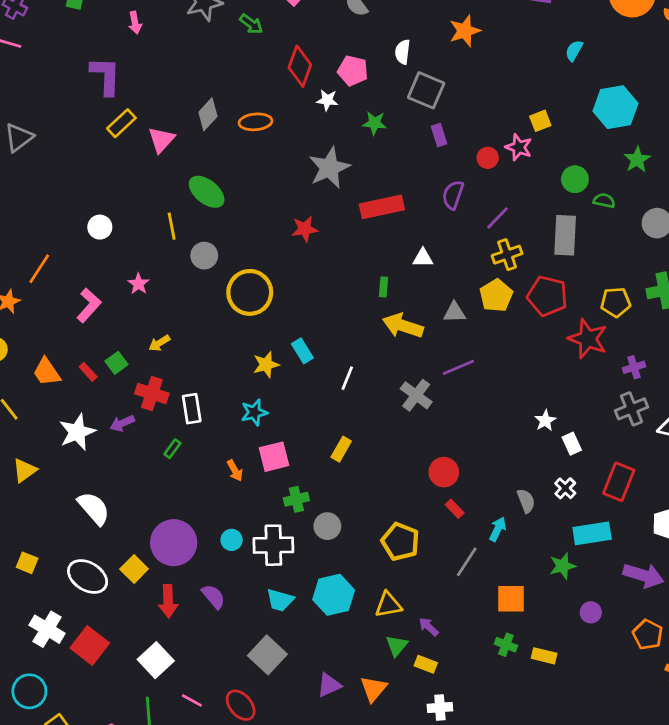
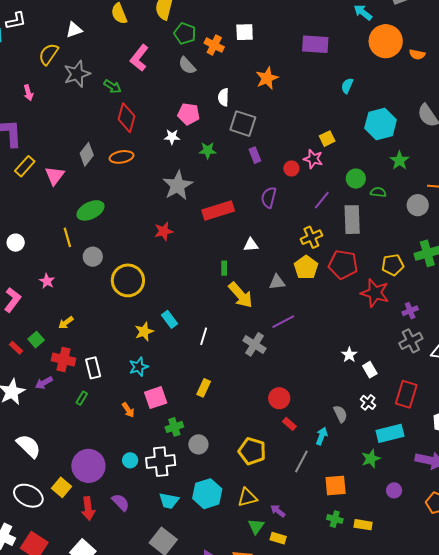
red diamond: (300, 66) -> (126, 118), moved
green ellipse: (207, 192) -> (91, 210), turned -60
purple line: (498, 218) -> (322, 200), moved
yellow arrow: (403, 326) -> (241, 295), turned -144

